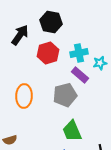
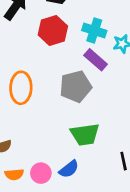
cyan cross: (79, 53) -> (94, 30), turned 30
green trapezoid: (72, 131) -> (85, 134), turned -75

